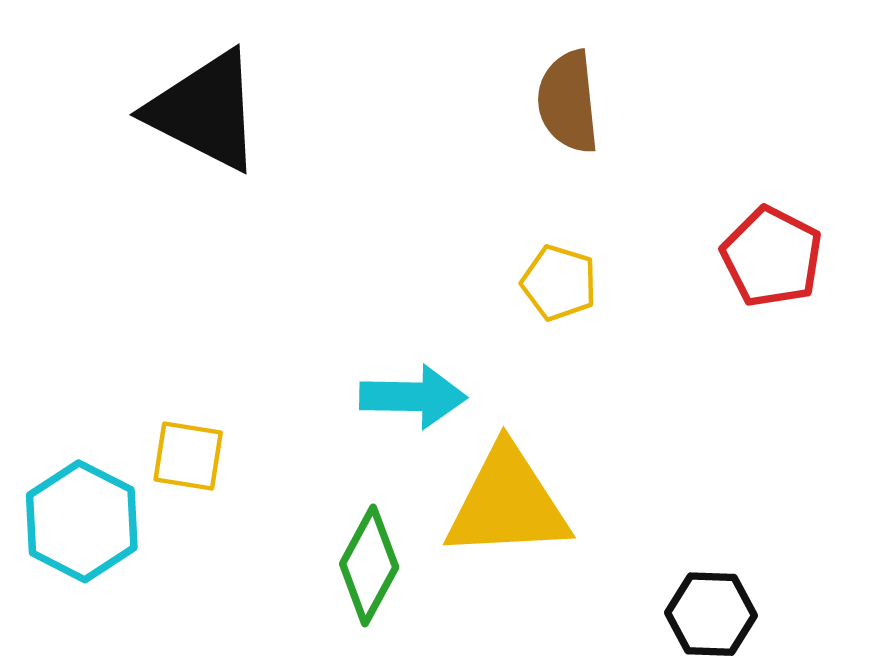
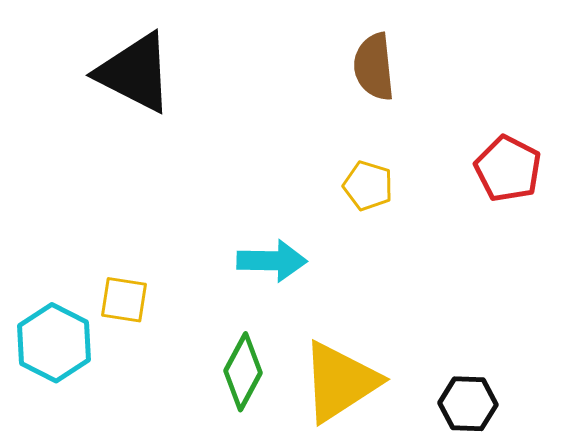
yellow triangle: (507, 503) -> (340, 382), moved, turned -30

